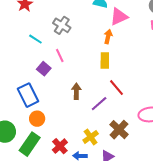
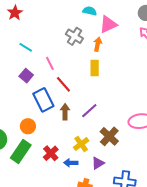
gray cross: (62, 25) -> (74, 36), moved
purple square: (44, 69) -> (26, 76), moved
red line: (116, 88) -> (63, 84), moved
brown arrow: (76, 91) -> (65, 112), moved
blue rectangle: (28, 95) -> (43, 100), moved

